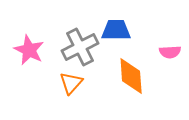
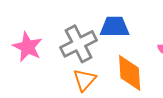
orange triangle: (71, 83) -> (85, 80), moved

